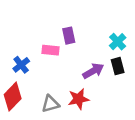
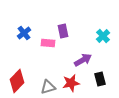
blue cross: (21, 65) -> (24, 33), moved
black rectangle: (118, 66) -> (100, 79), moved

